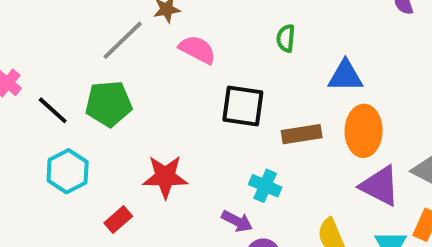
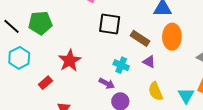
brown rectangle: (302, 134) -> (140, 38), turned 42
red star: (165, 177) -> (70, 61), turned -30
purple triangle: (380, 186) -> (149, 62), moved, size x0.6

